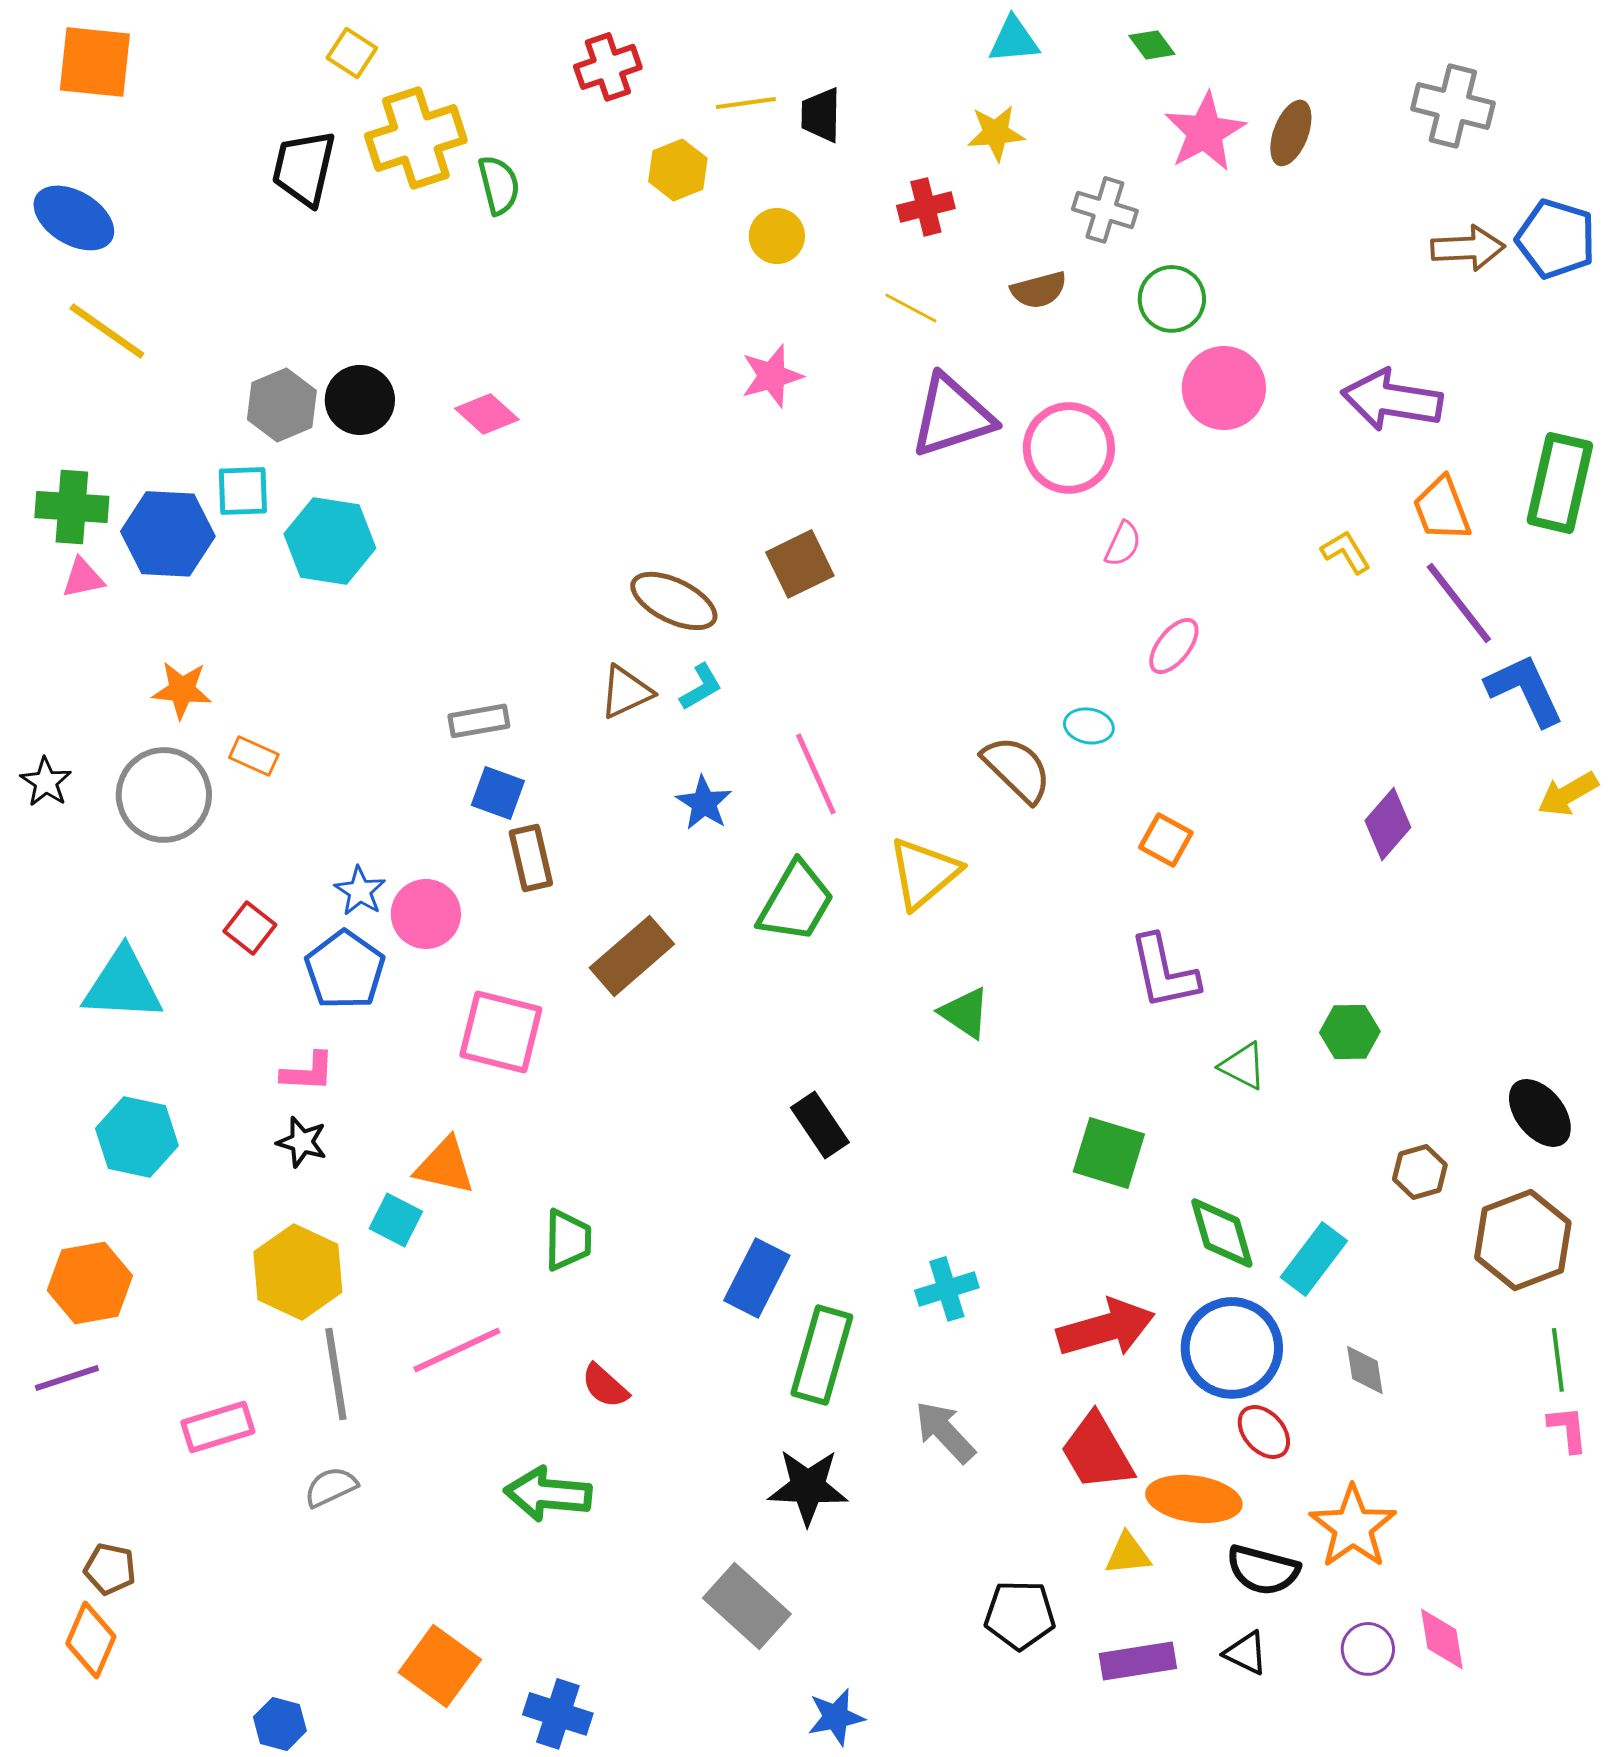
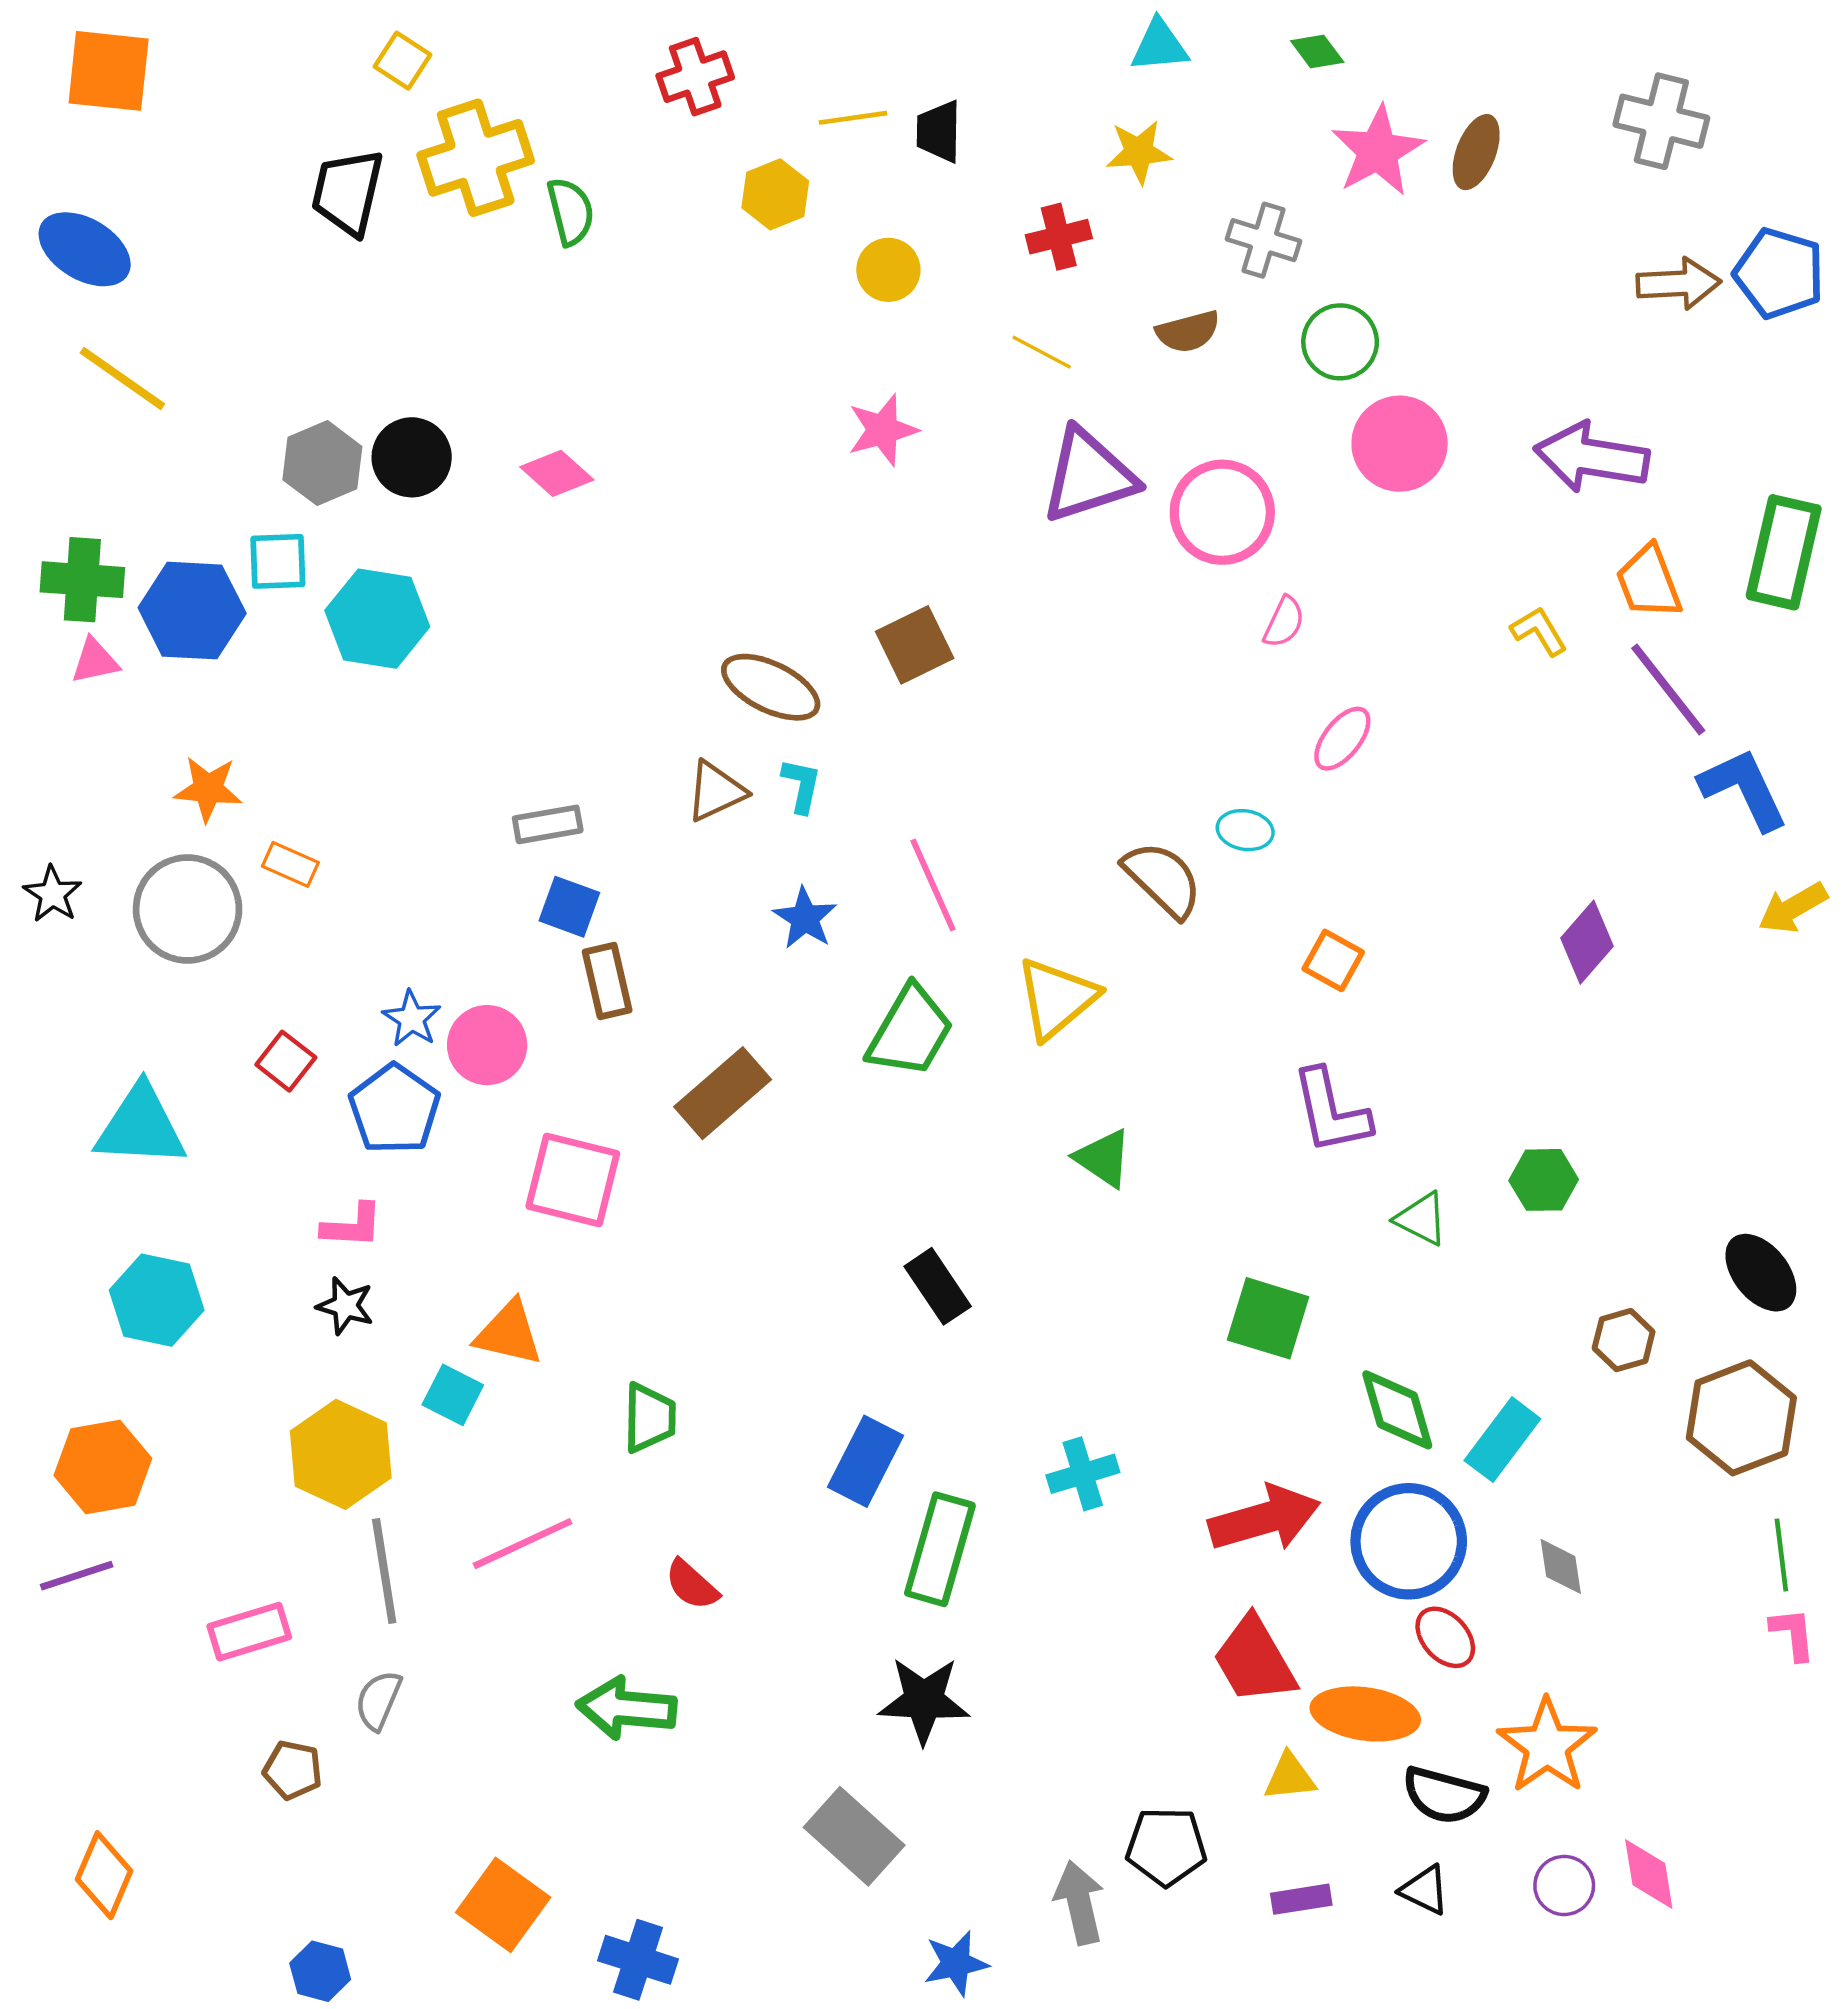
cyan L-shape: (701, 687) -> (802, 786), turned -48
gray arrow: (945, 1432) -> (1079, 1903), moved, turned 30
gray semicircle: (331, 1487) -> (378, 1700), turned -42
brown pentagon: (110, 1569) -> (293, 1770), moved
purple rectangle: (1138, 1661) -> (1301, 1899), size x0.7

